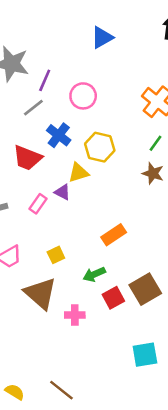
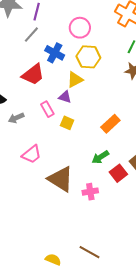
pink circle: (83, 96) -> (80, 28), moved
red trapezoid: (27, 158) -> (33, 75), turned -50
pink rectangle: (38, 204) -> (47, 109), turned -56
yellow square: (56, 255) -> (67, 123), moved, turned -32

